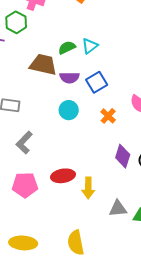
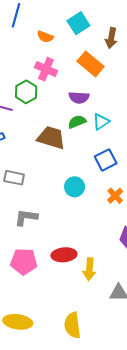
purple semicircle: (70, 78) -> (79, 97), moved
gray L-shape: (24, 143) -> (26, 217), turned 50

